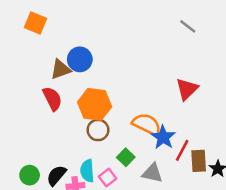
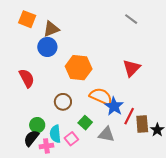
orange square: (36, 23) -> (27, 19), moved
brown triangle: (60, 69) -> (51, 29), moved
orange hexagon: (95, 104) -> (79, 68), moved
green circle: (30, 175) -> (37, 125), moved

